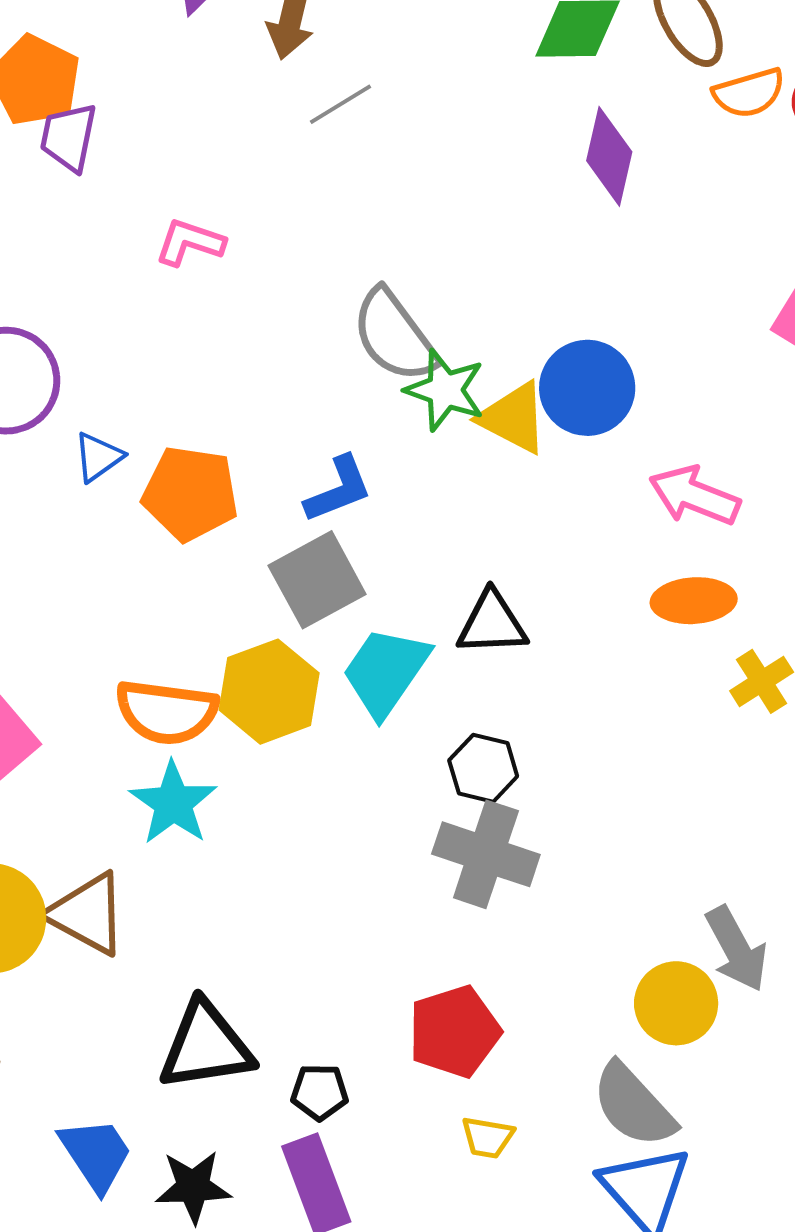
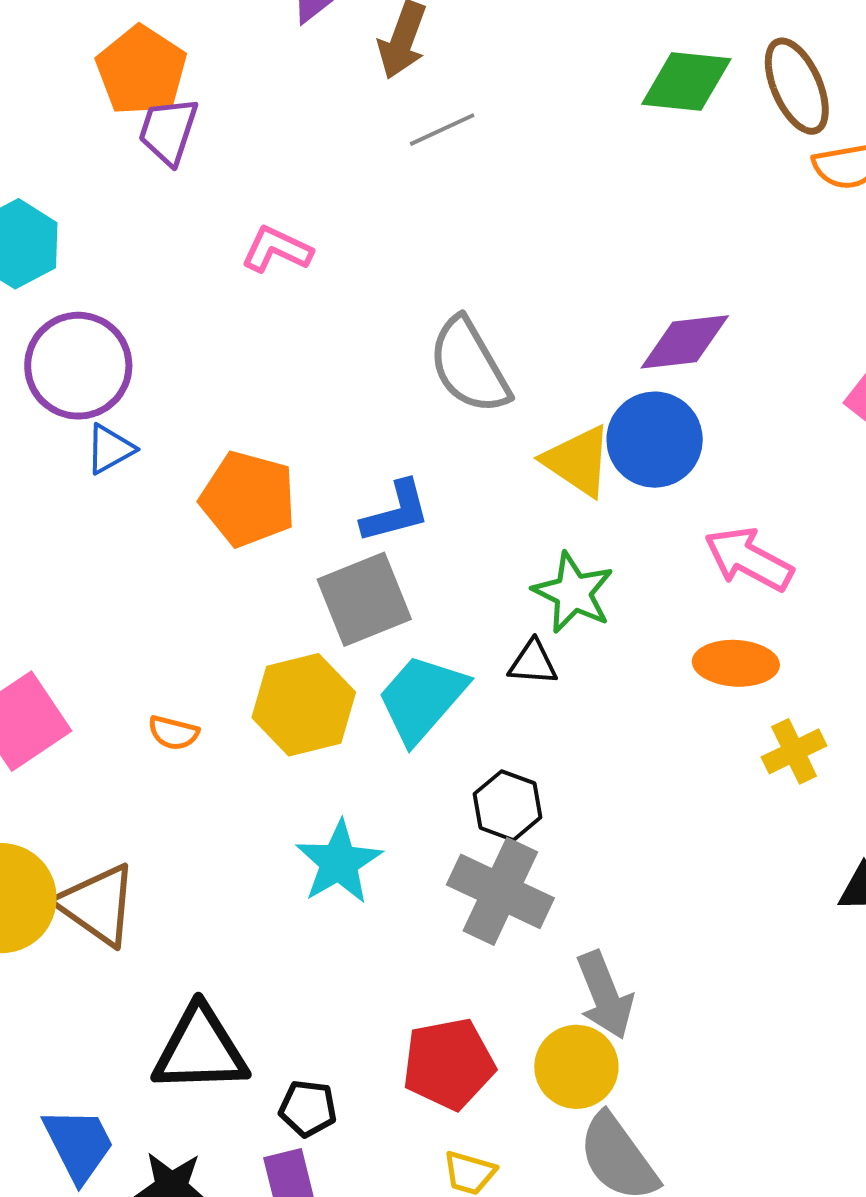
purple diamond: (609, 156) -> (685, 342), moved, turned 64
green star: (445, 390) -> (573, 593), moved
blue triangle: (98, 457) -> (110, 449), moved
black triangle: (492, 623) -> (533, 663), size x0.7
orange semicircle: (167, 712) -> (173, 733), moved, size x0.5
cyan star: (173, 803) -> (339, 862), moved
gray arrow: (737, 949) -> (605, 995), moved
yellow circle: (676, 1003) -> (576, 1067), moved

